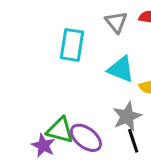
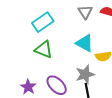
cyan rectangle: (72, 45) -> (43, 22), moved, turned 40
green triangle: (60, 130) -> (44, 49), moved

